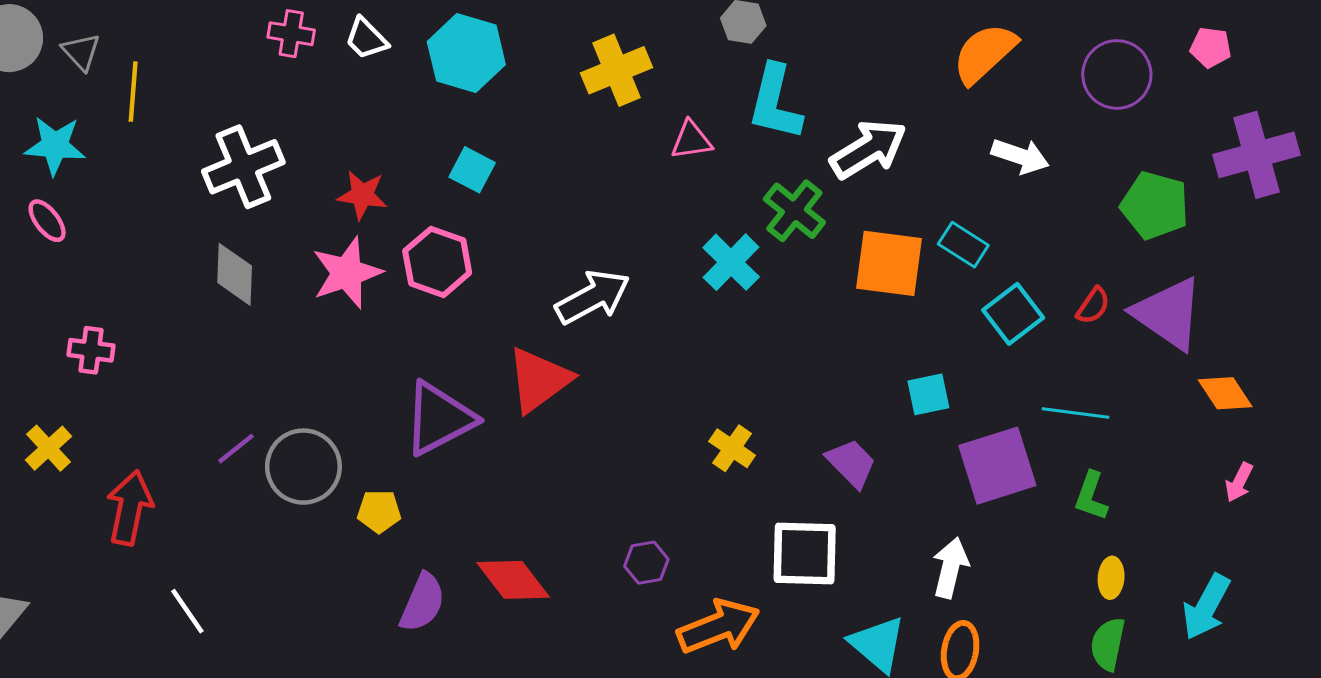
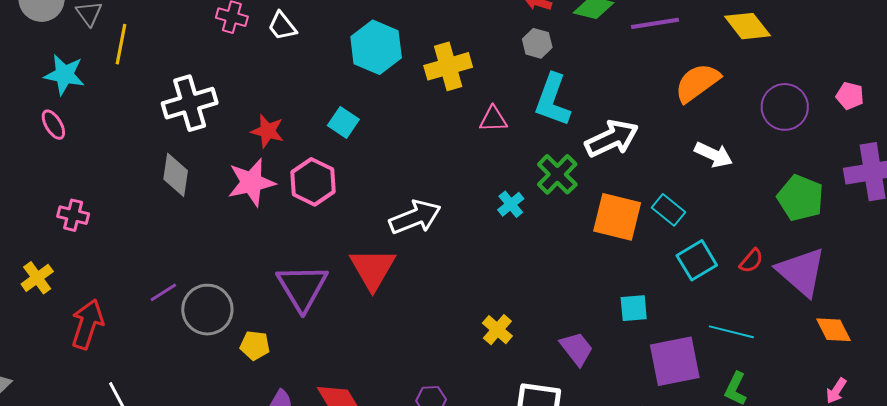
cyan hexagon: (466, 53) -> (376, 47), moved
cyan cross: (731, 262) -> (511, 204), size x0.7
red triangle: (539, 380) -> (373, 269), turned -30
purple triangle: (439, 418) -> (302, 287), turned -40

